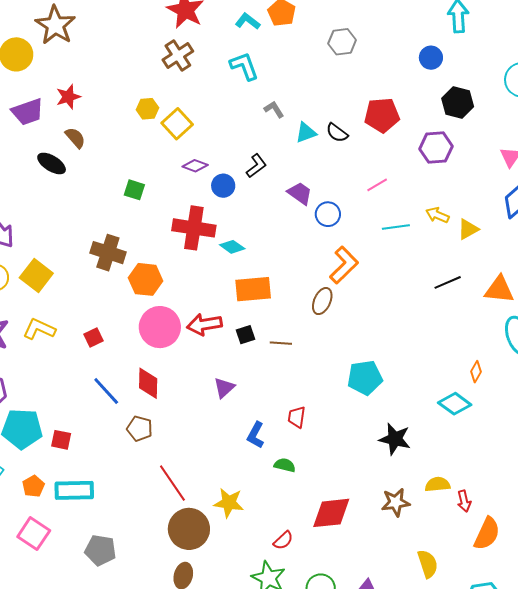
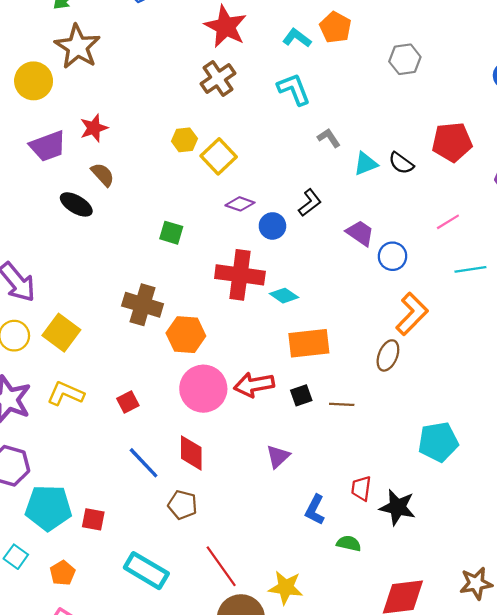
black star: (395, 439) -> (397, 507), moved
cyan rectangle: (74, 490) -> (146, 571), moved, turned 33

